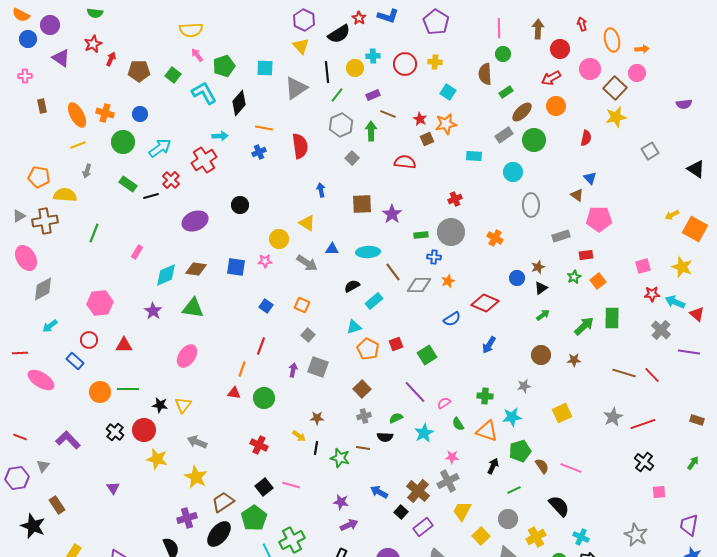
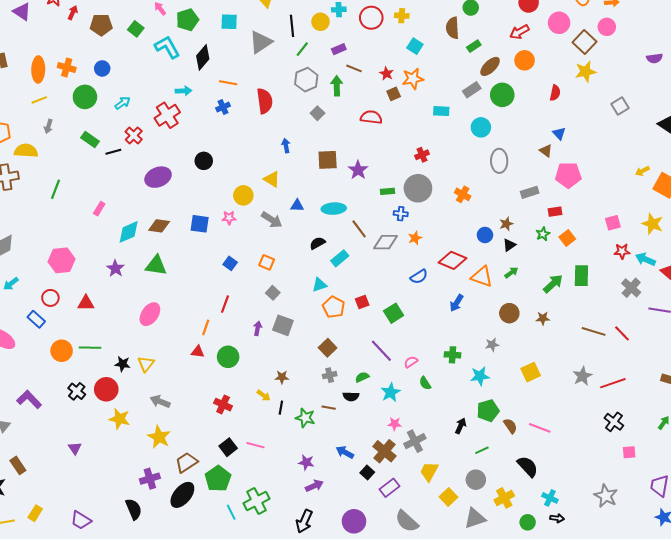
orange ellipse: (77, 115) -> (38, 69), turned 30
cyan arrow: (160, 148) -> (123, 103), size x0.7
orange triangle: (487, 431) -> (482, 277), moved
pink star: (452, 457) -> (395, 424), moved

